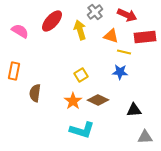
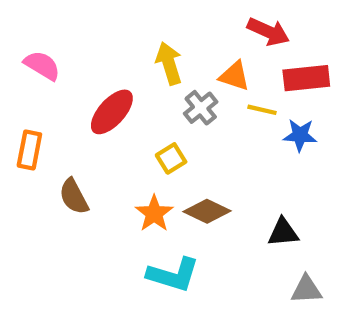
gray cross: (95, 12) -> (201, 108), moved
red ellipse: (52, 21) -> (112, 112), moved
blue star: (120, 72) -> (300, 135), moved
brown semicircle: (35, 93) -> (74, 196), turned -36

